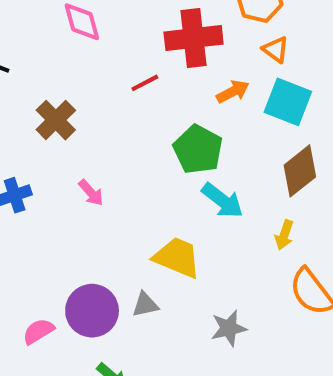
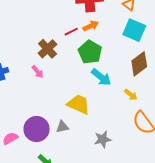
red line: (145, 83) -> (71, 32), moved
orange arrow: (233, 92) -> (91, 26), moved
brown cross: (56, 120) -> (48, 49), moved
yellow arrow: (284, 235) -> (131, 95), turned -72

